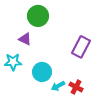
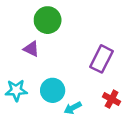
cyan star: (13, 62) -> (16, 90), moved
red cross: (76, 87) -> (112, 99), moved

